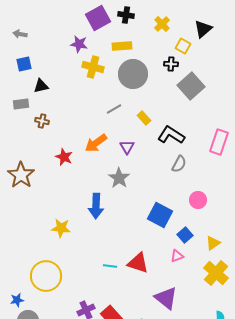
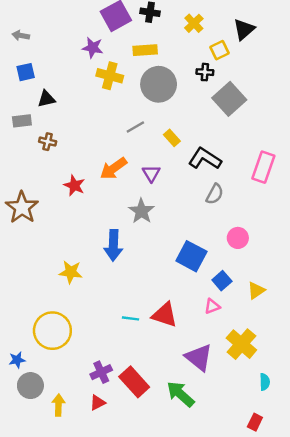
yellow square: (183, 46) -> (220, 50), turned 35
yellow cross: (216, 273) -> (241, 344), moved

